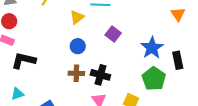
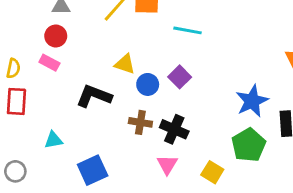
yellow triangle: (77, 17) -> (125, 64), moved, turned 49
purple square: (113, 34) -> (180, 77), moved
black L-shape: (23, 60) -> (94, 96), moved

